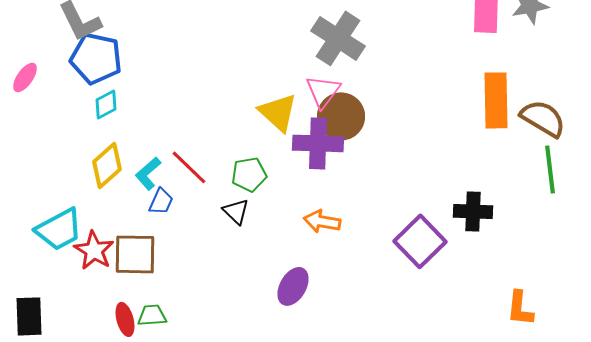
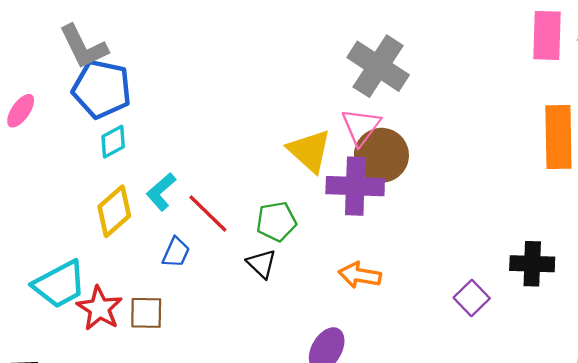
cyan L-shape: (148, 173) -> (161, 192), moved
purple square: (420, 241) -> (472, 298), size x0.6
brown square: (135, 254) -> (146, 313), size x0.7

